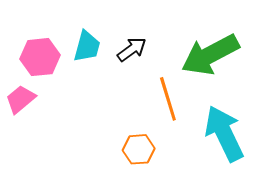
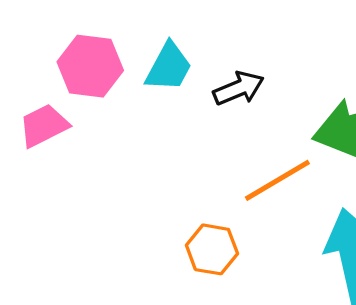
orange line: (168, 99) -> (277, 180), turned 63

